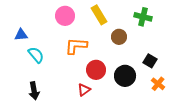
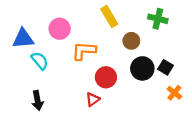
pink circle: (65, 16) -> (60, 29), moved
blue triangle: (21, 35) -> (23, 39), size x1.5
black circle: (125, 76) -> (142, 68), moved

